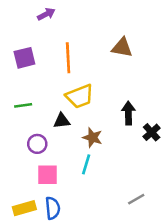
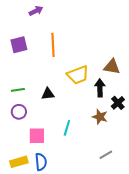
brown triangle: (122, 48) -> (112, 67), moved
yellow trapezoid: (80, 96) -> (78, 75), moved
green line: (23, 105) -> (18, 90), moved
brown star: (92, 137) -> (100, 117), moved
purple circle: (37, 144) -> (19, 112), moved

